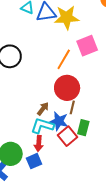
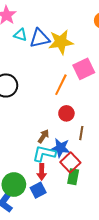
red circle: (67, 88) -> (66, 113), size x0.6
brown line: (72, 107) -> (81, 133), moved
green rectangle: (83, 128) -> (73, 177), moved

